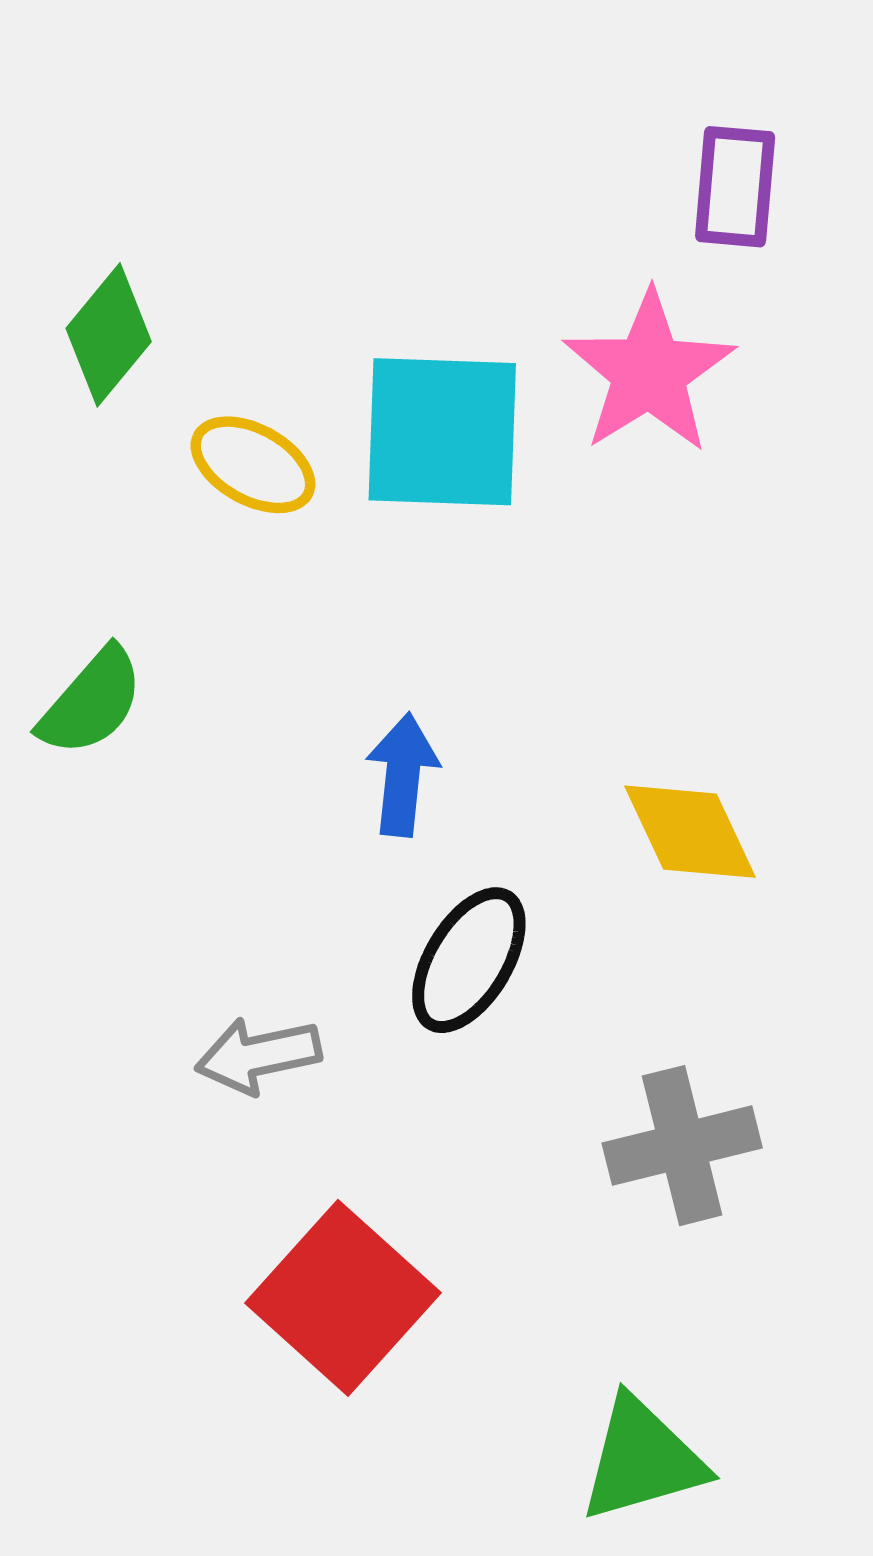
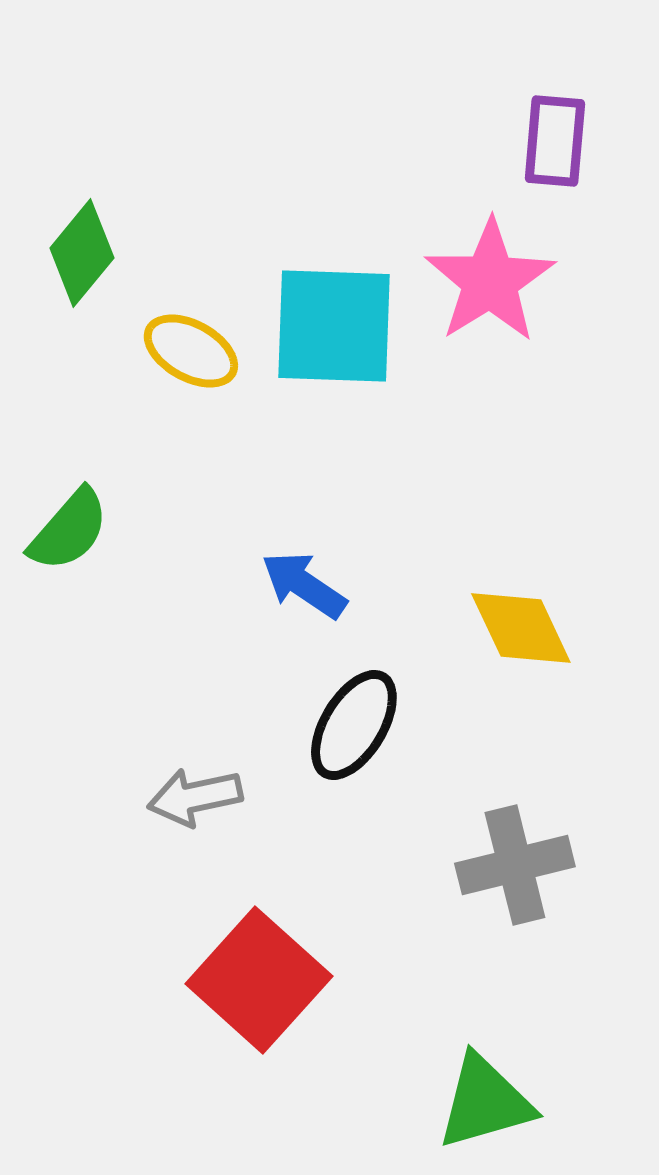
blue arrow: (403, 775) -> (304, 585), turned -62

